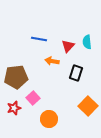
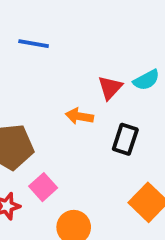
blue line: (39, 39) -> (34, 44), moved
cyan semicircle: (87, 42) -> (146, 80), turned -112

